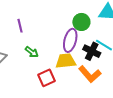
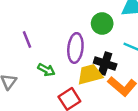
purple ellipse: (70, 40) -> (75, 48), moved
black cross: (92, 51) -> (105, 63), moved

